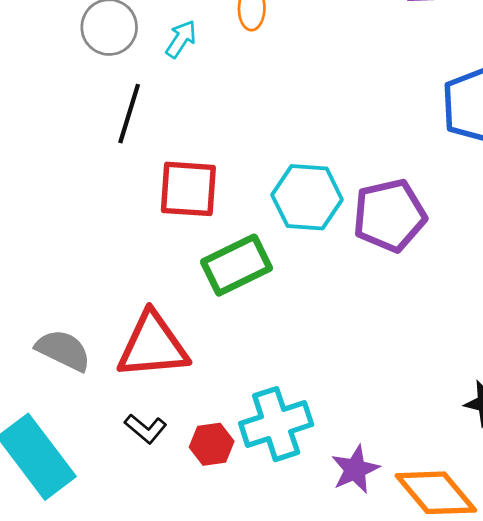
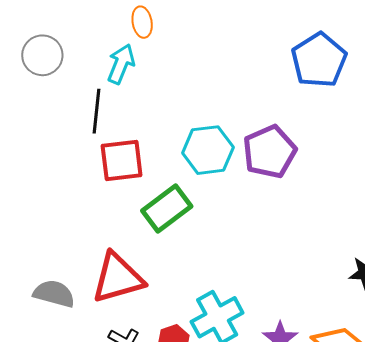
cyan arrow: (181, 39) -> (121, 64), moved, size x1.4
black line: (129, 114) -> (96, 111), moved

